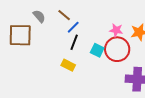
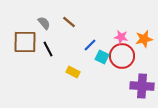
blue line: (73, 27) -> (90, 45), moved
black line: (74, 42) -> (48, 49), moved, turned -49

